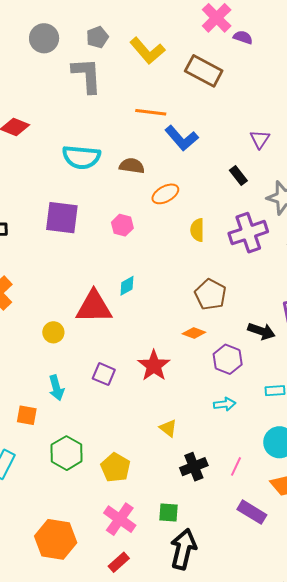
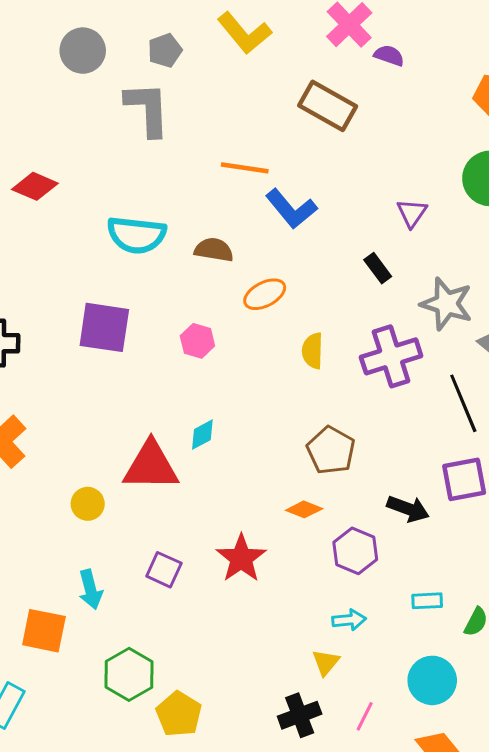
yellow L-shape: (147, 51) -> (244, 33), moved
orange square: (27, 415) -> (44, 631), size x1.4
yellow triangle: (168, 428) -> (326, 662), moved, turned 30
green hexagon: (67, 453) -> (129, 674), moved

